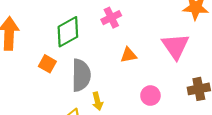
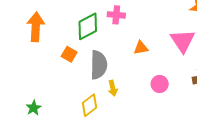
pink cross: (111, 18) -> (116, 15), moved, turned 30

